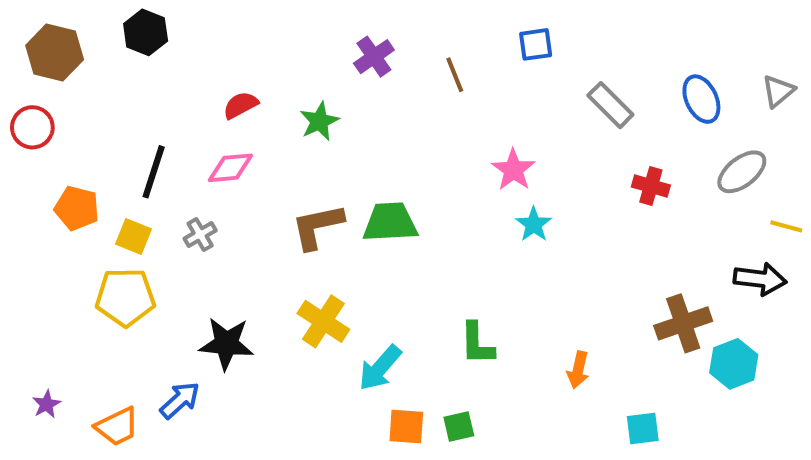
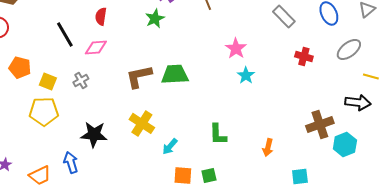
red semicircle: (241, 105) -> (101, 16), turned -54
green star: (319, 121) -> (155, 18), moved
black line: (154, 172) -> (65, 34), moved, turned -48
cyan arrow: (380, 368) -> (170, 146), size x0.7
blue arrow: (180, 400) -> (71, 162), turned -65

